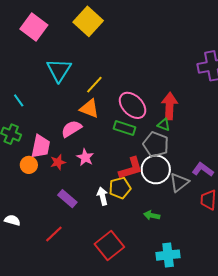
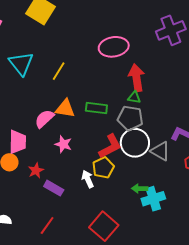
pink ellipse: (133, 105) -> (114, 47), moved, turned -44
orange triangle: (89, 108) -> (65, 109), moved
red star: (58, 162) -> (36, 171), moved
gray triangle: (179, 182) -> (160, 151), turned -40
cyan cross: (168, 255) -> (153, 199), moved

